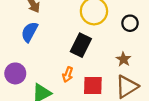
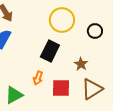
brown star: (123, 59) -> (81, 64), moved

